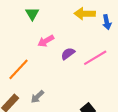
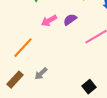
purple semicircle: (68, 54) -> (70, 20), moved

